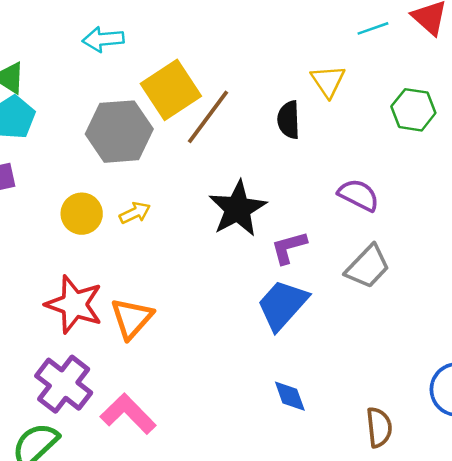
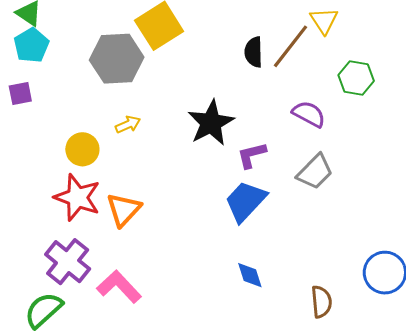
yellow triangle: (328, 81) -> (324, 21), moved
green hexagon: (413, 110) -> (356, 78), moved
brown line: (208, 117) -> (290, 46), moved
yellow circle: (82, 214) -> (82, 149), moved

